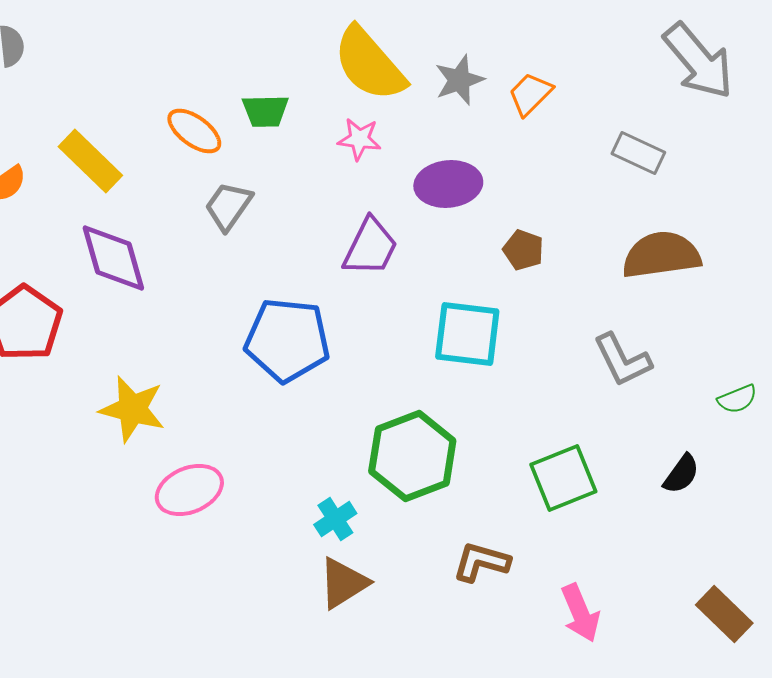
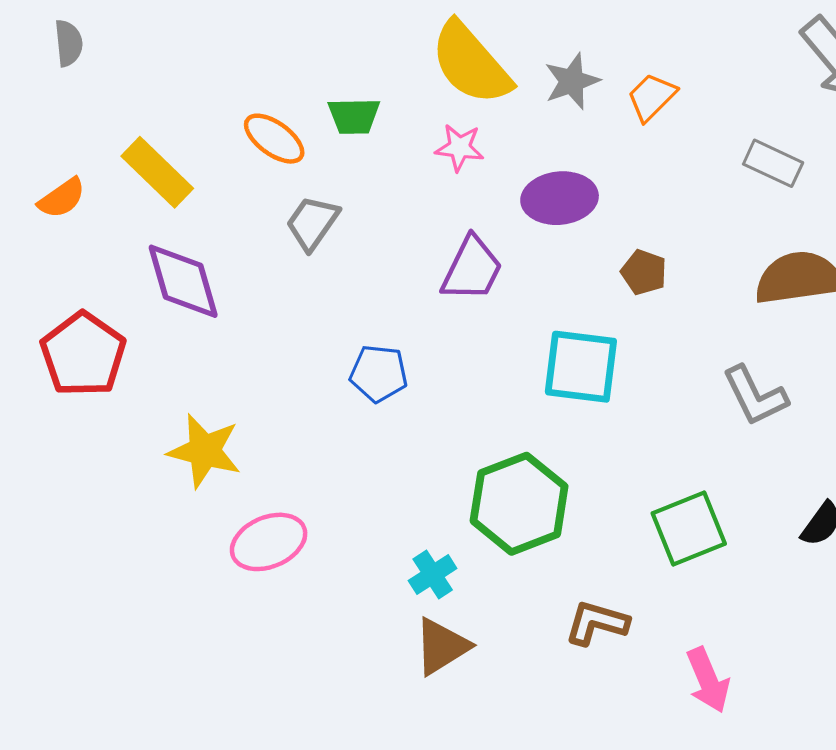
blue pentagon: (287, 340) -> (379, 373), size x0.6

